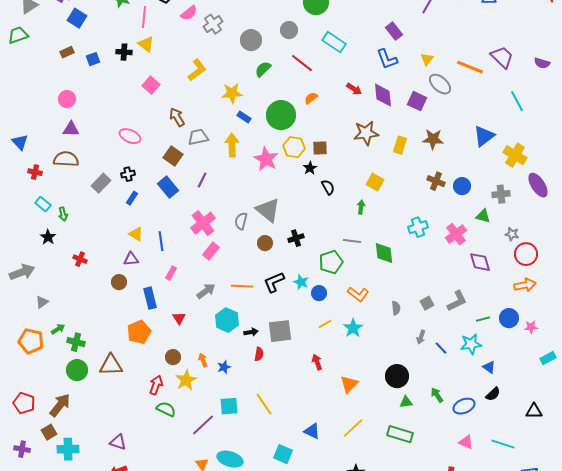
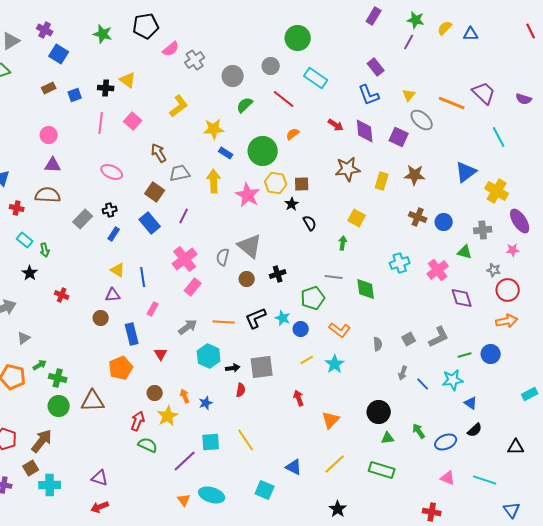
pink line: (144, 17) -> (101, 123), moved
pink star: (531, 327) -> (513, 250), moved

